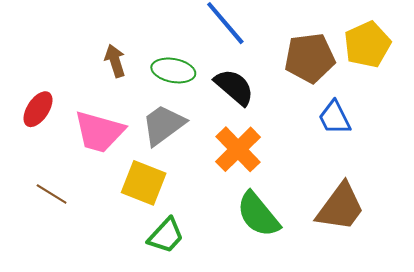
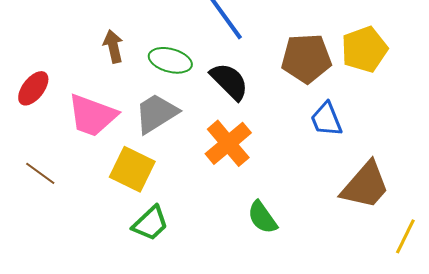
brown trapezoid: (340, 207) -> (365, 185), moved
green semicircle: (258, 214) -> (262, 217), moved, size x0.7

